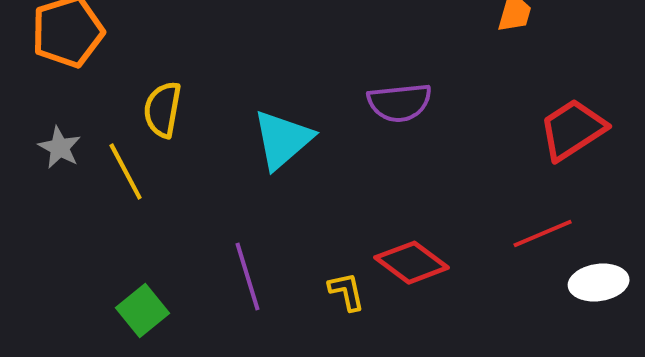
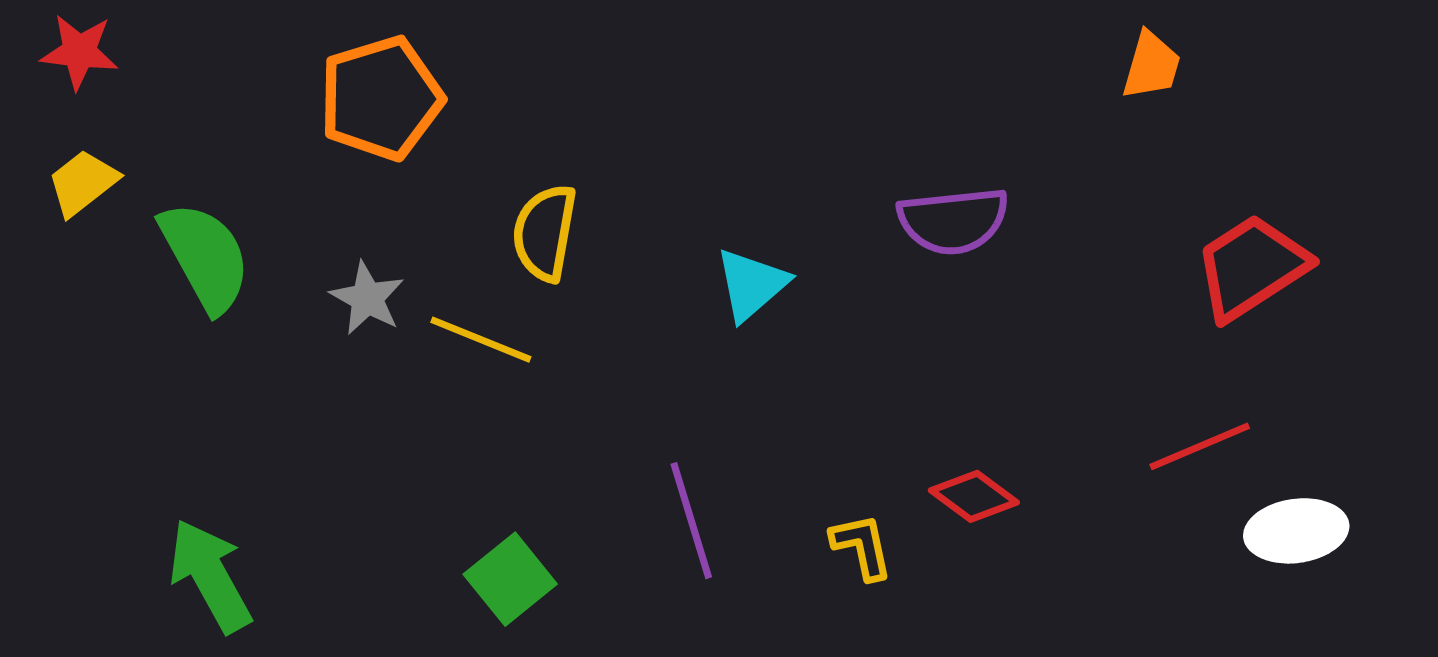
cyan triangle: (283, 140) -> (752, 284), size x0.7
yellow line: (126, 172) -> (481, 340), turned -40
red diamond: (412, 263) -> (974, 496), size x0.7

